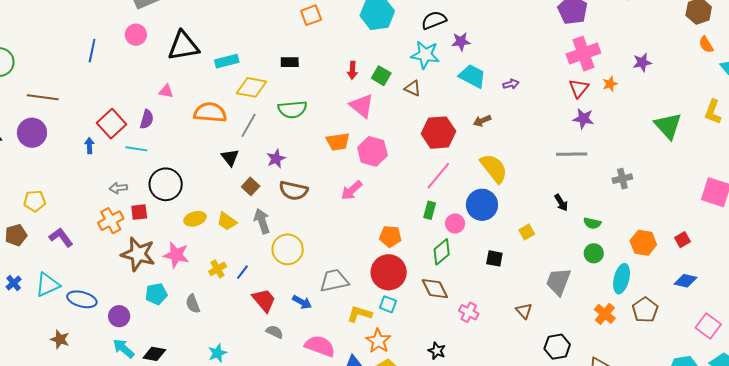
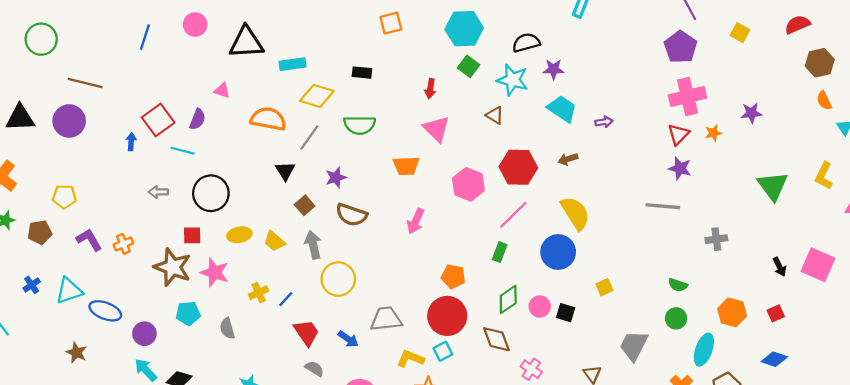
green square: (381, 76) -> (469, 66), moved
pink hexagon: (372, 151) -> (468, 184), moved
pink arrow: (352, 190) -> (416, 221), turned -30
black arrow: (561, 203) -> (779, 267), moved
red square: (139, 212) -> (192, 235), moved
orange cross: (111, 221) -> (123, 244), moved, size x0.7
pink circle: (455, 223) -> (540, 306), moved
cyan square: (388, 304) -> (443, 351), turned 36

